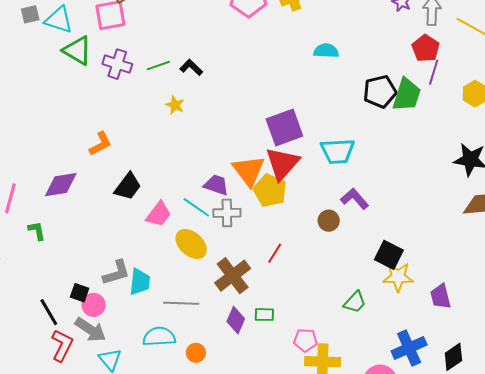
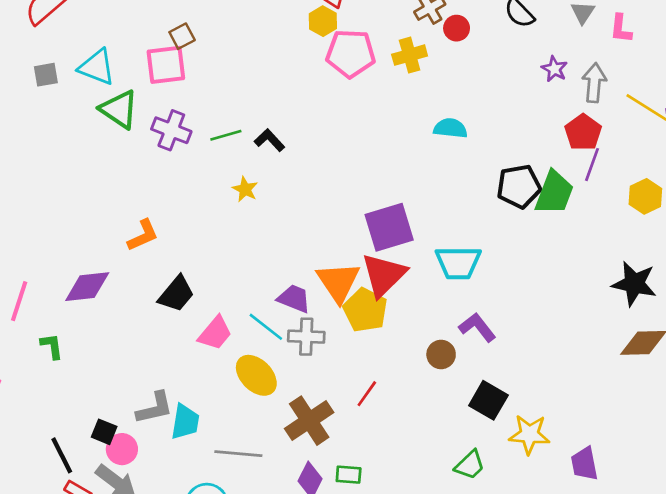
gray square: (30, 14) -> (46, 75), moved
black square: (389, 255) -> (488, 400), moved

